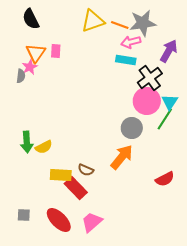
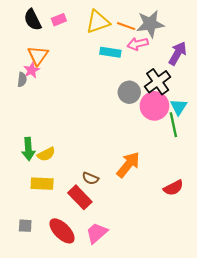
pink rectangle: (56, 51) -> (59, 20), moved, turned 64
cyan rectangle: (126, 60) -> (110, 52), moved
green line: (165, 119) -> (173, 125), turned -45
gray circle: (132, 128) -> (129, 92), moved
yellow rectangle: (61, 175) -> (42, 184), moved

